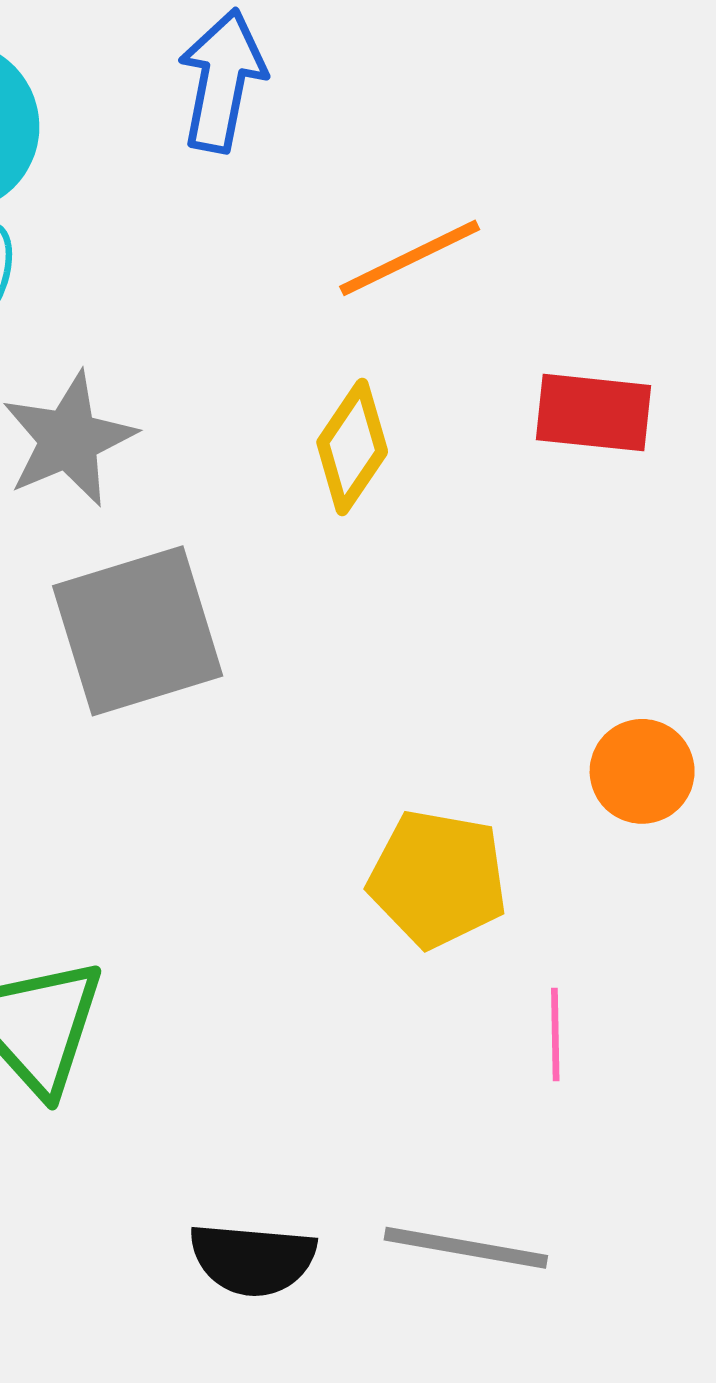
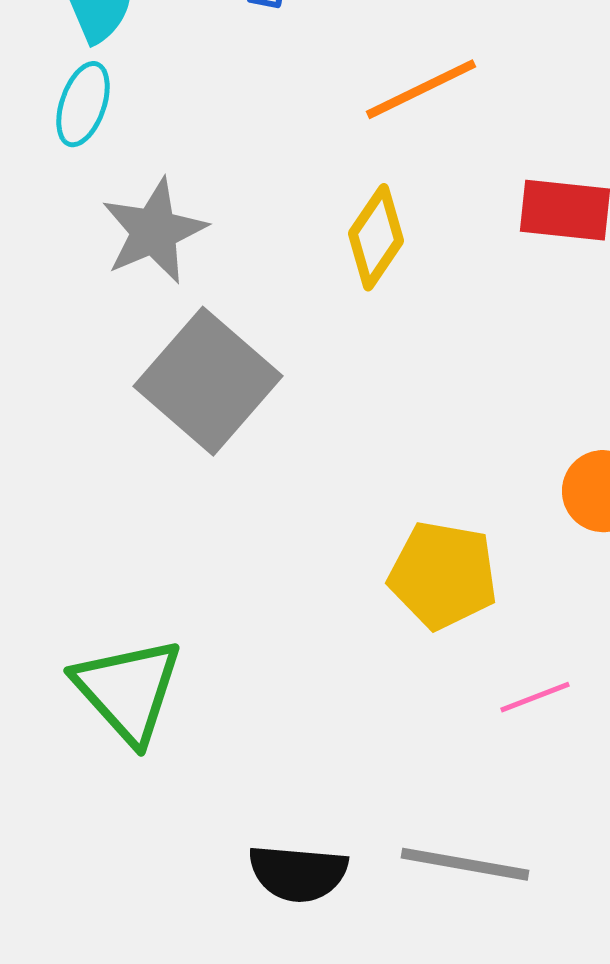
gray square: (138, 631) -> (208, 381), turned -32
pink line: (555, 1034) -> (535, 697), turned 70

